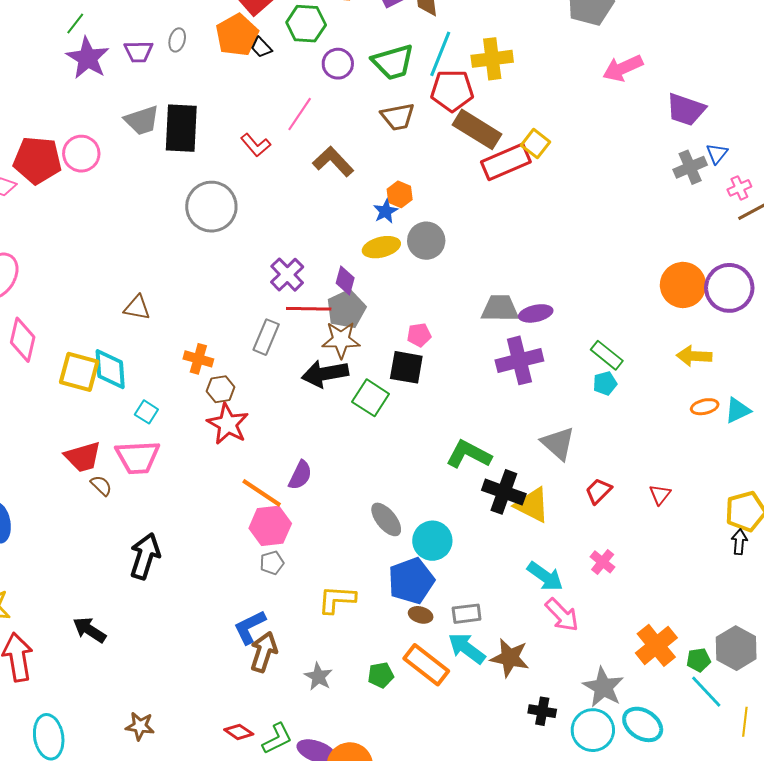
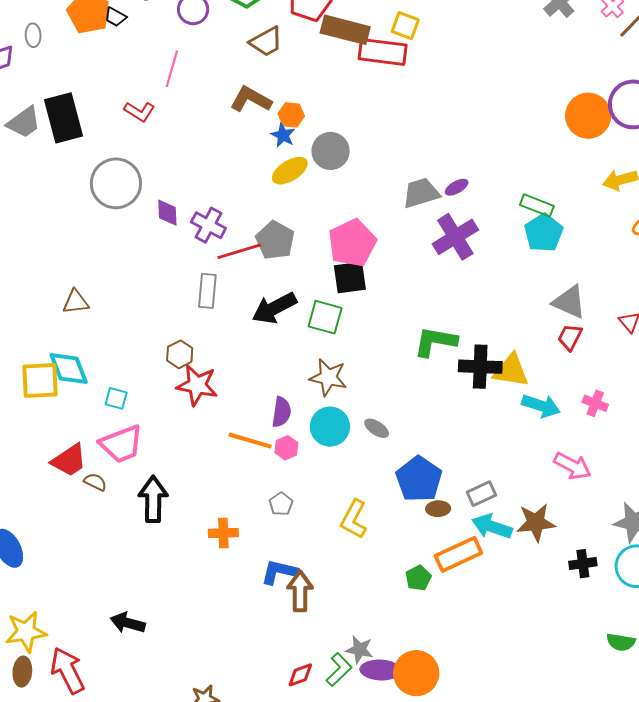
brown L-shape: (333, 161) -> (251, 99), moved
red rectangle: (506, 162) -> (383, 52), turned 48
purple diamond: (345, 281) -> (167, 213), moved
purple ellipse: (536, 313) -> (457, 187), size x0.7
pink pentagon: (419, 335) -> (352, 243), size x2.0
brown star: (341, 340) -> (328, 377), moved, turned 30
orange cross: (198, 359) -> (223, 533), moved
cyan pentagon: (605, 383) -> (544, 233), size x1.6
gray triangle: (558, 443) -> (569, 302), moved
gray ellipse: (386, 519) -> (377, 428), size x0.7
pink hexagon: (270, 526) -> (286, 448), moved, size x0.6
cyan circle: (432, 541) -> (330, 427), moved
black arrow: (145, 556) -> (153, 499), moved
cyan arrow: (545, 576) -> (541, 406), moved
yellow L-shape: (337, 599) -> (354, 519), turned -48
blue L-shape: (250, 627) -> (279, 572), turned 57
orange rectangle: (426, 665) -> (458, 554), turned -45
gray star: (318, 677) -> (359, 650), moved
red diamond: (239, 732) -> (300, 675), turned -36

